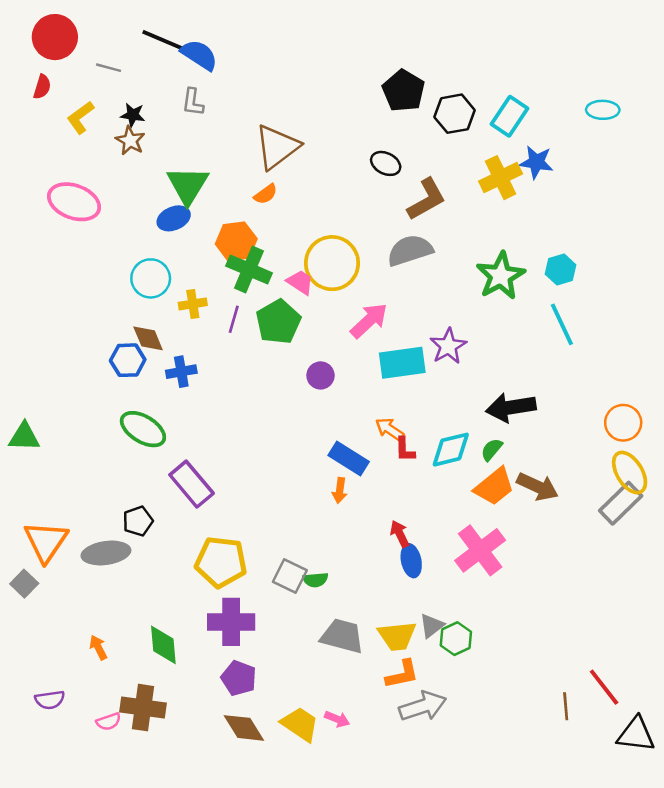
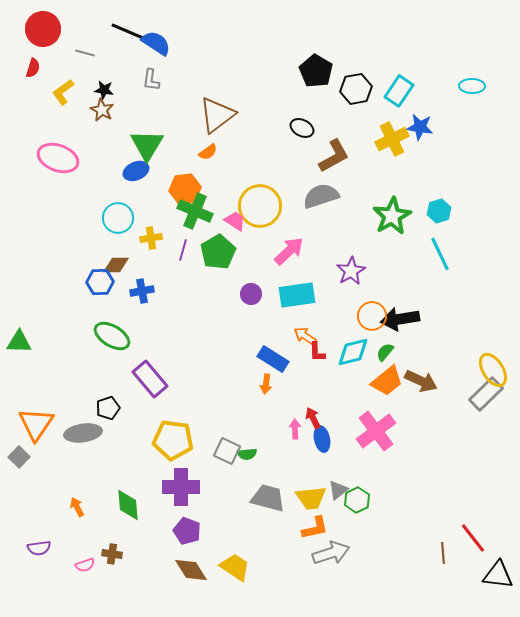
brown diamond: (148, 338) -> (116, 265), turned -68
cyan rectangle: (402, 363) -> (297, 295), moved
orange circle: (623, 423) -> (372, 316), moved
brown cross: (143, 708) -> (112, 554), size x0.6
pink arrow: (337, 719) -> (295, 429), moved, turned -114

